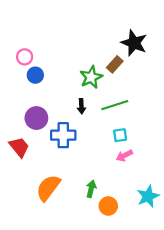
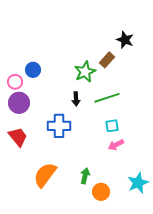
black star: (134, 43) -> (125, 40), size x0.7
pink circle: (25, 57) -> (15, 82), moved
purple circle: (36, 118) -> (19, 103), moved

